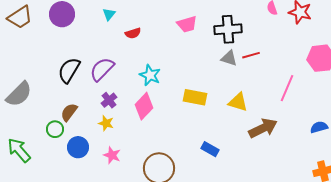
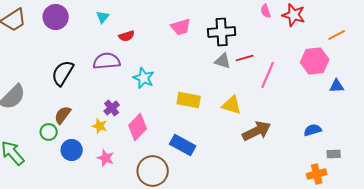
purple semicircle: (102, 69) -> (107, 61), moved, turned 40
pink line: (287, 88) -> (268, 75), moved
purple cross: (109, 100) -> (112, 108), moved
pink diamond: (144, 106) -> (138, 127), moved
blue rectangle: (210, 149) -> (183, 145), moved, size x1.4

